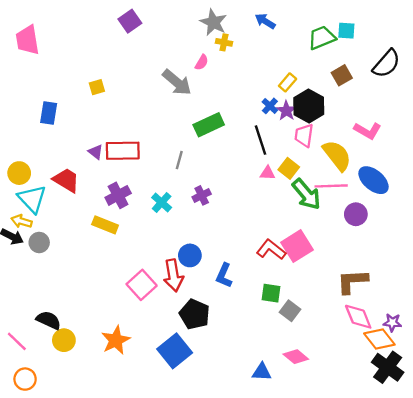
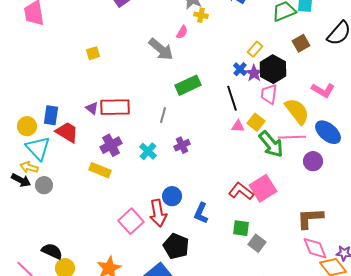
blue rectangle: (49, 113) -> (51, 115), moved

